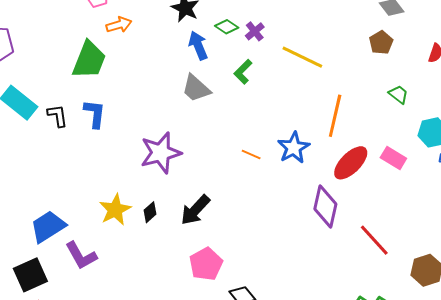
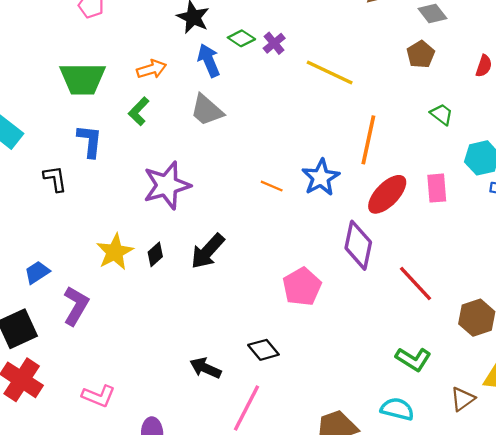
orange arrow: (119, 25) -> (151, 69), moved
green trapezoid: (89, 60) -> (83, 79), turned 69
green L-shape: (243, 72) -> (139, 111), moved
black L-shape: (58, 116) -> (55, 179), moved
pink rectangle: (393, 158) -> (437, 188), turned 55
blue trapezoid: (48, 227) -> (37, 272), size x0.6
purple L-shape: (81, 256) -> (76, 306), turned -120
pink pentagon: (206, 264) -> (302, 287), moved

